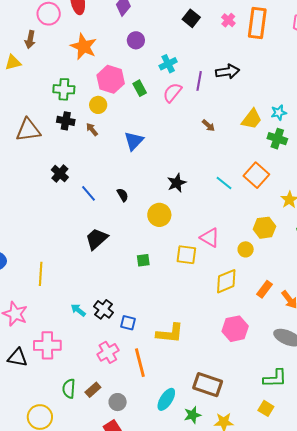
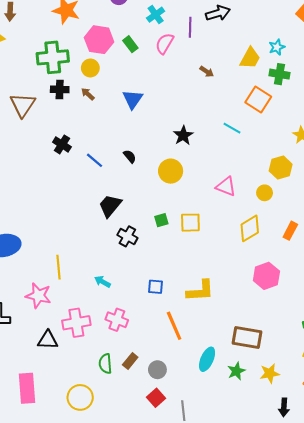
green cross: (64, 89) -> (53, 57), size x1.4
brown triangle: (28, 130) -> (23, 105), turned -40
orange square: (256, 175) -> (258, 99), moved
yellow square: (186, 255) -> (190, 223), moved
yellow line: (41, 274) -> (59, 267), moved
black cross: (103, 309) -> (127, 236), moved
pink cross: (108, 352) -> (117, 320), moved, turned -30

